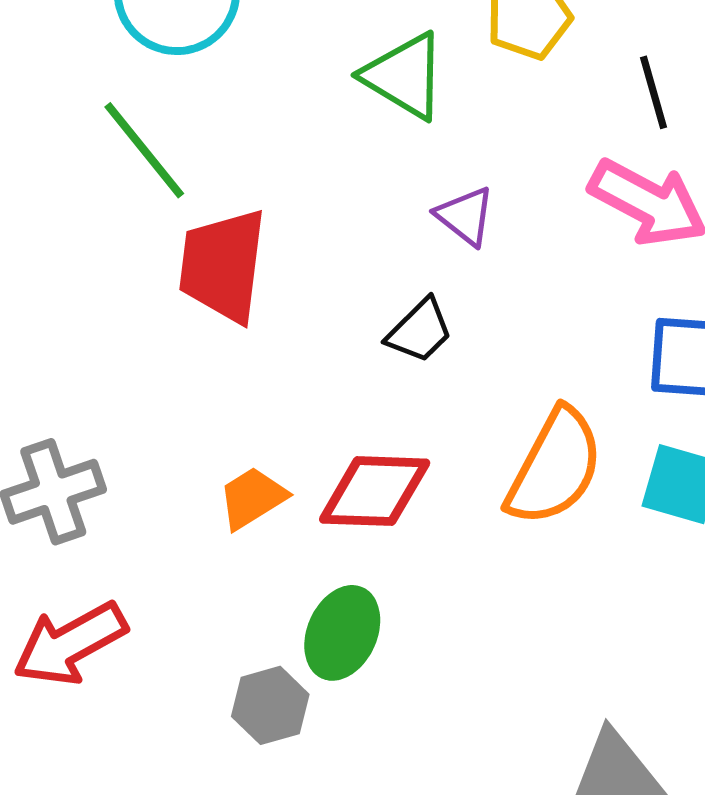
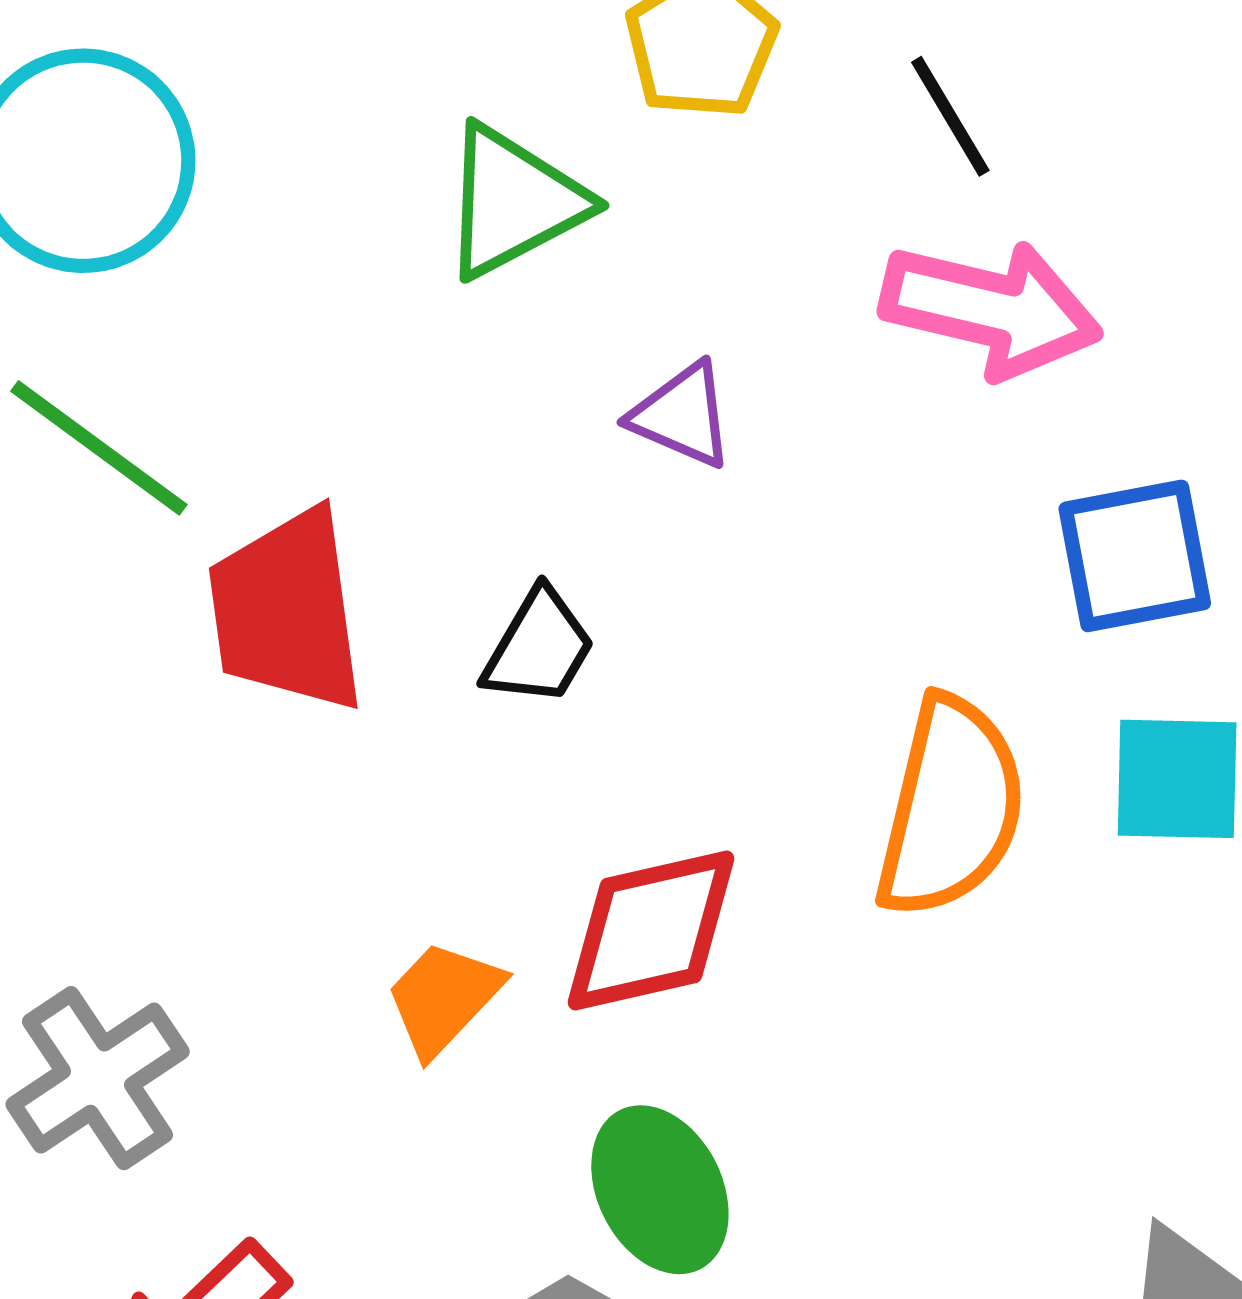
green triangle: (404, 76) -> (513, 202), turned -44
black trapezoid: (420, 331) -> (539, 648), moved
green ellipse: (342, 633) -> (660, 1190), turned -36

